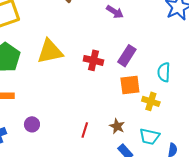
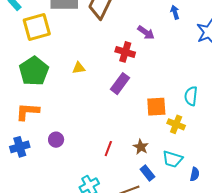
yellow triangle: (50, 51) -> (79, 68), size x0.5
purple rectangle: (127, 56) -> (120, 84), moved
red cross: (93, 60) -> (125, 52), moved

